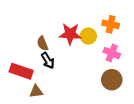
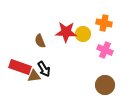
black arrow: (48, 61) -> (44, 69), moved
brown circle: (112, 80) -> (105, 85), moved
brown triangle: (36, 91) -> (34, 76), moved

